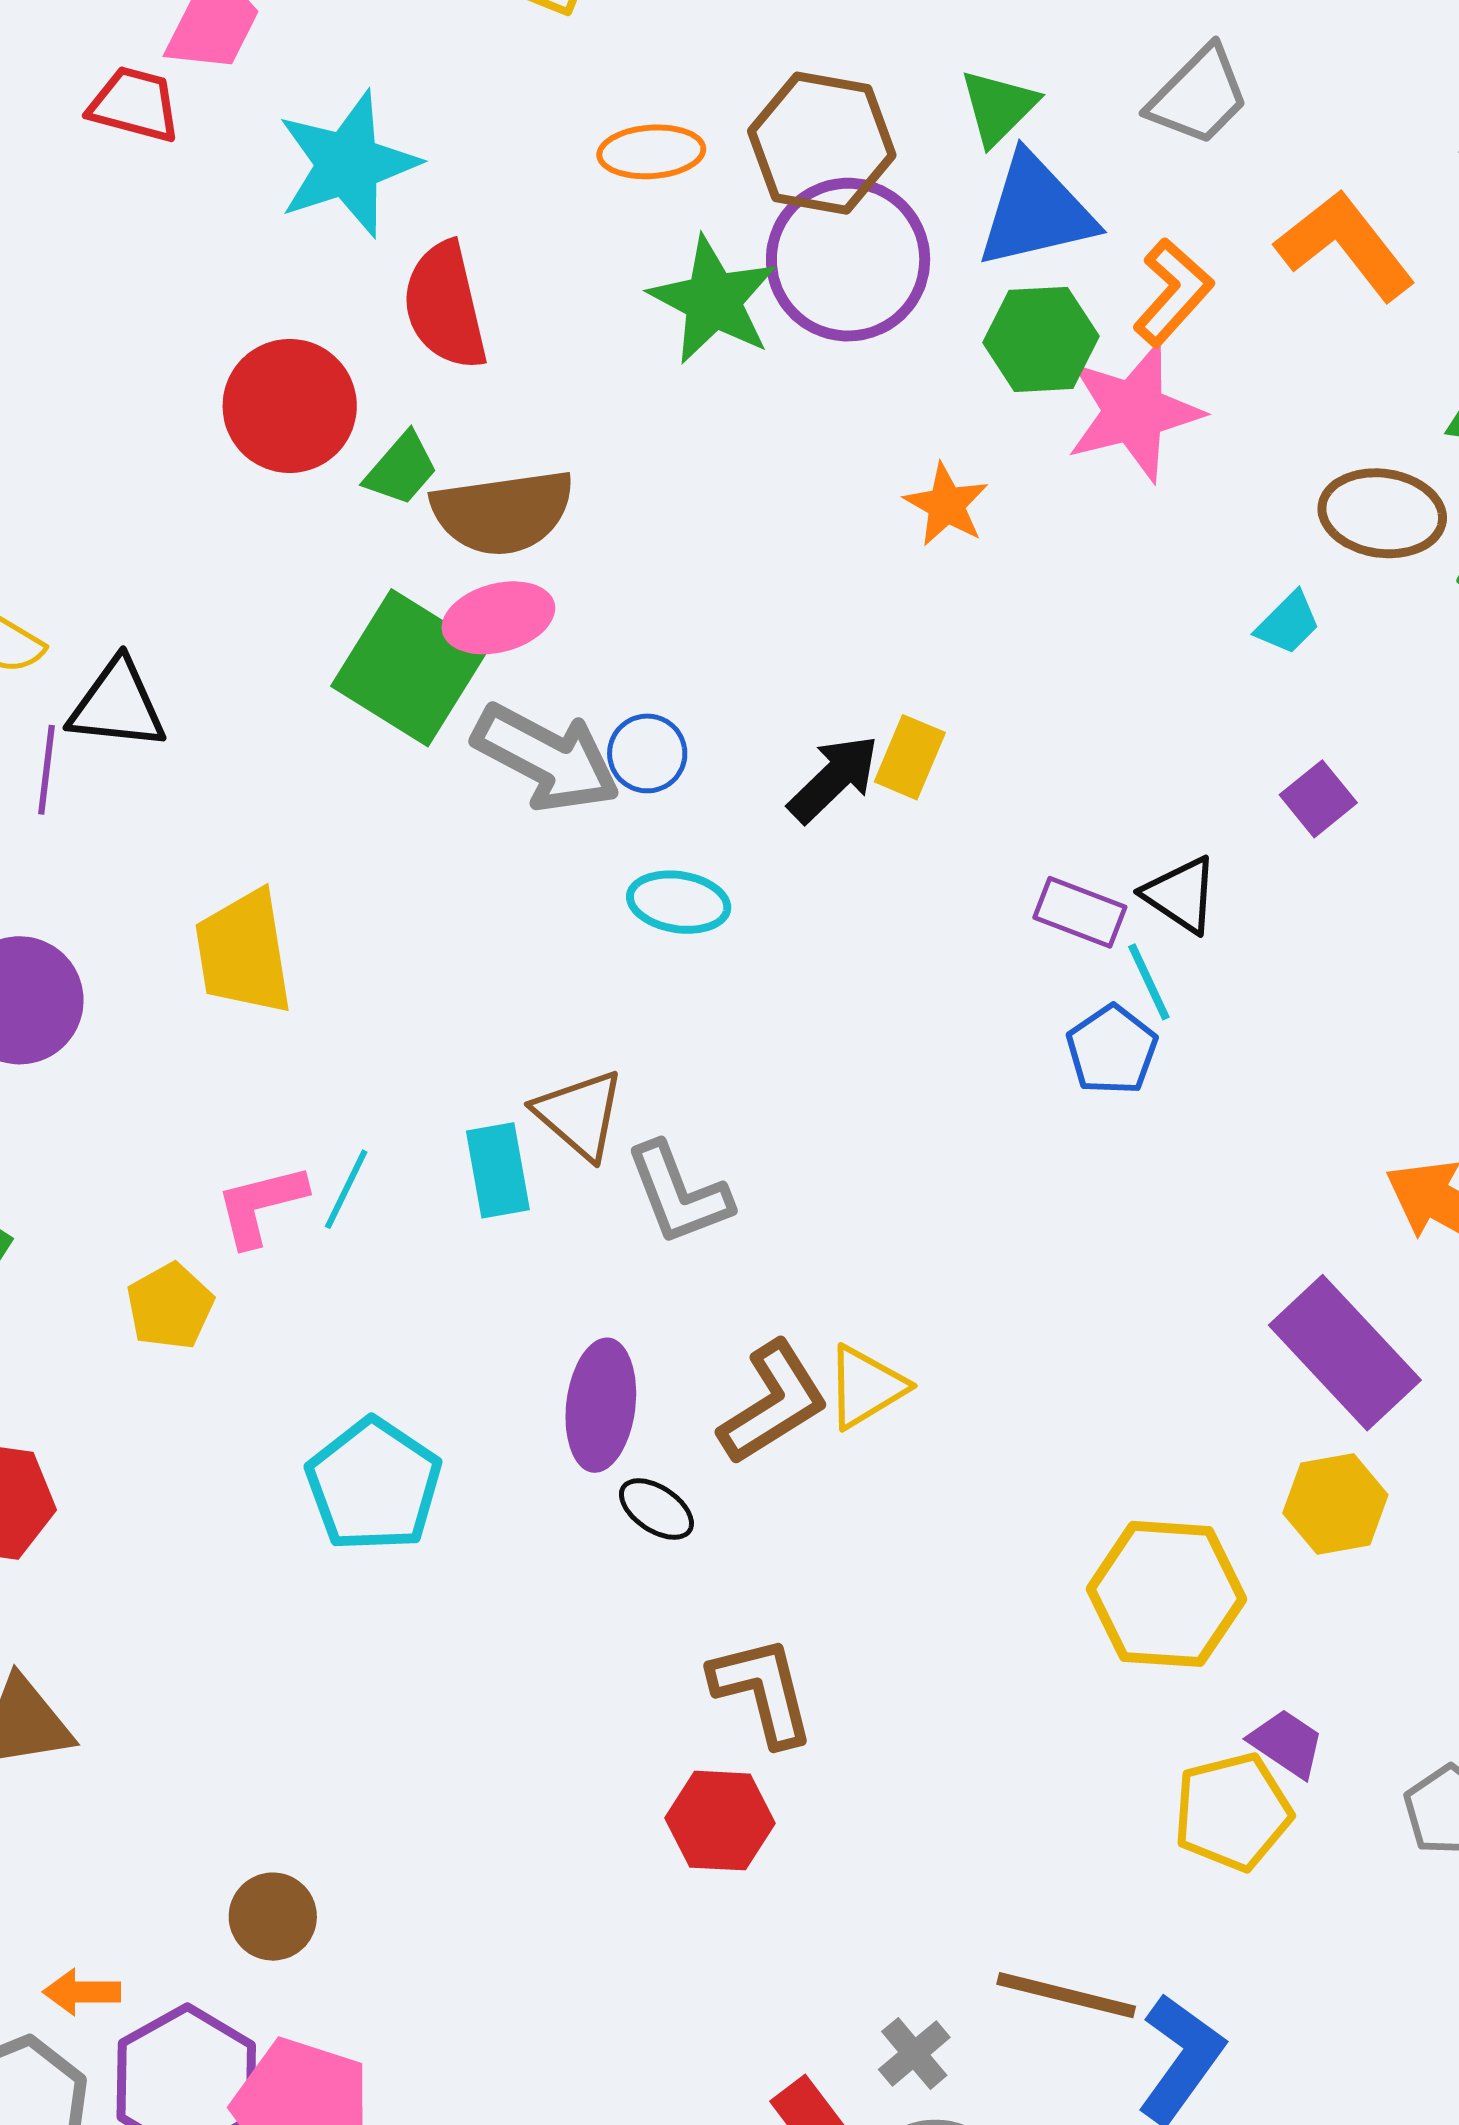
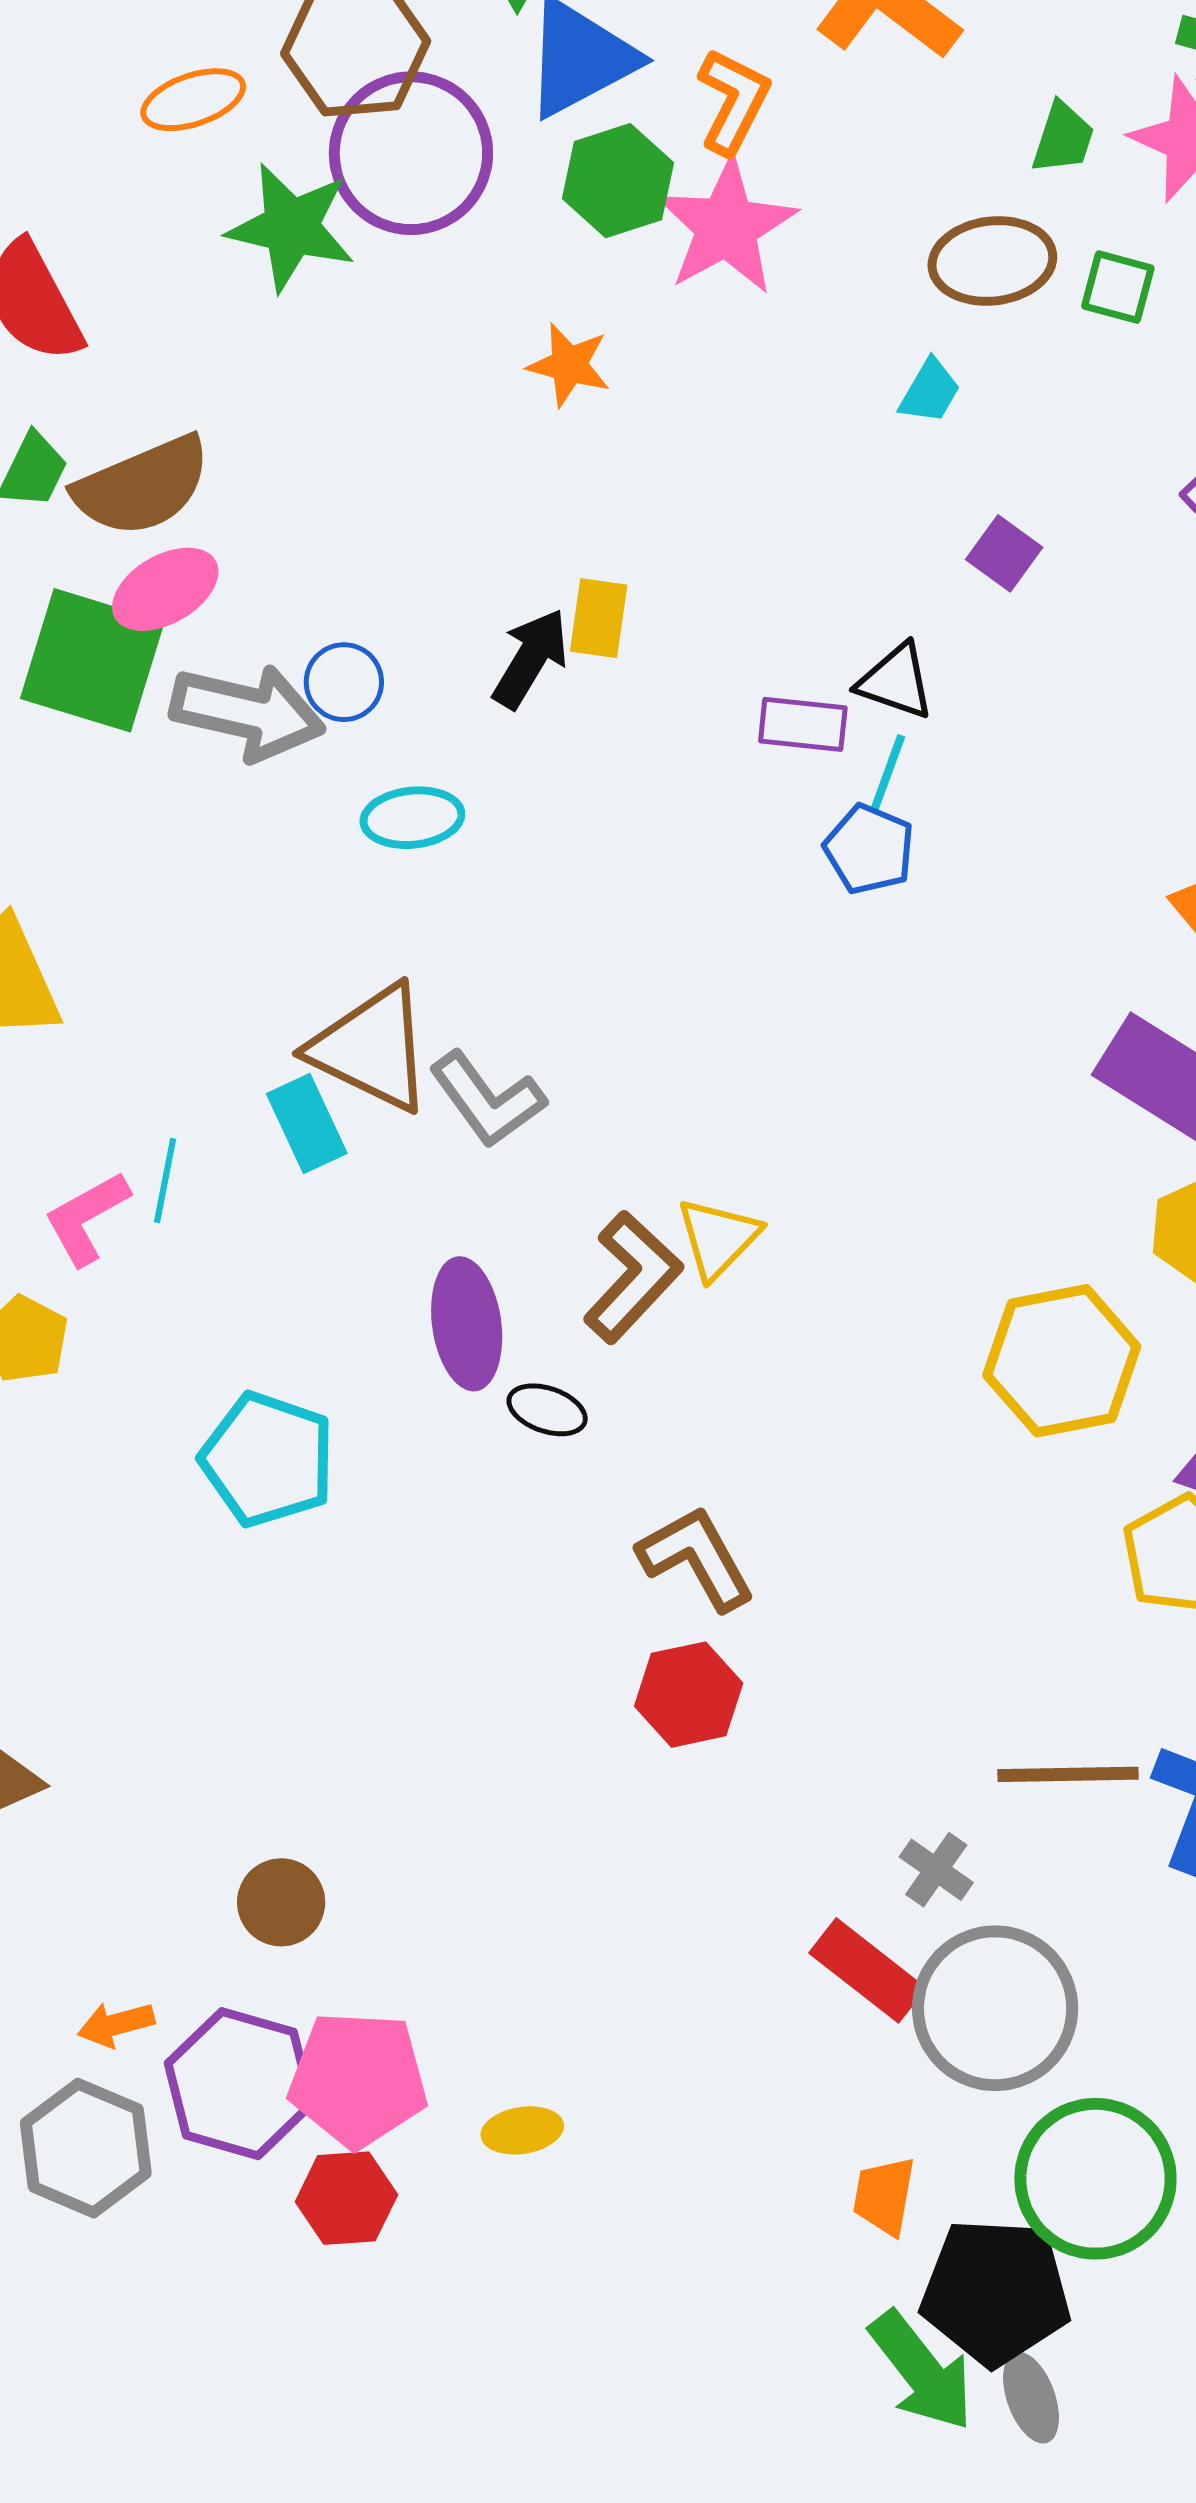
cyan line: (1149, 982) -> (887, 774), turned 60
brown triangle: (580, 1114) -> (371, 1048), size x1.4

